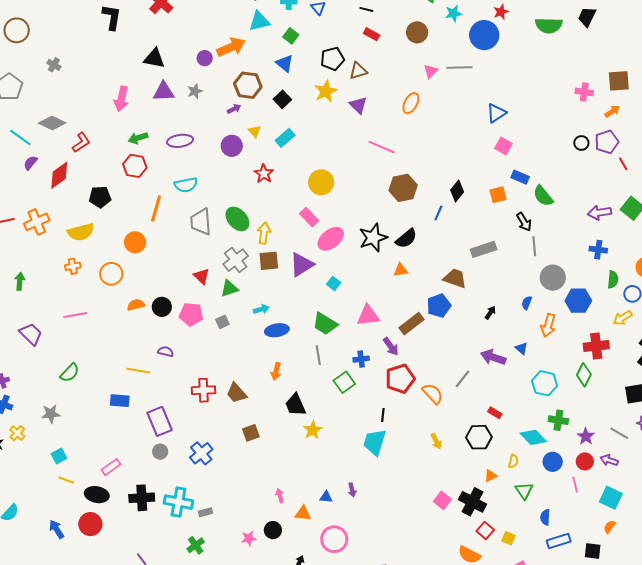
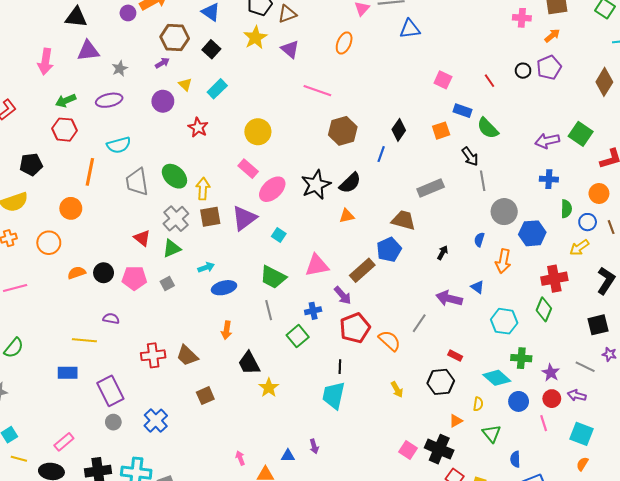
gray star: (195, 91) -> (120, 69), moved
blue triangle: (496, 113) -> (410, 29), moved, turned 30
red line: (623, 164) -> (490, 81), moved

